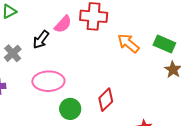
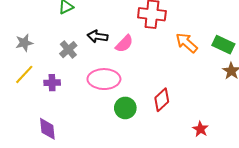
pink semicircle: (63, 24) -> (124, 44), moved
black arrow: (41, 40) -> (98, 36), turned 60

